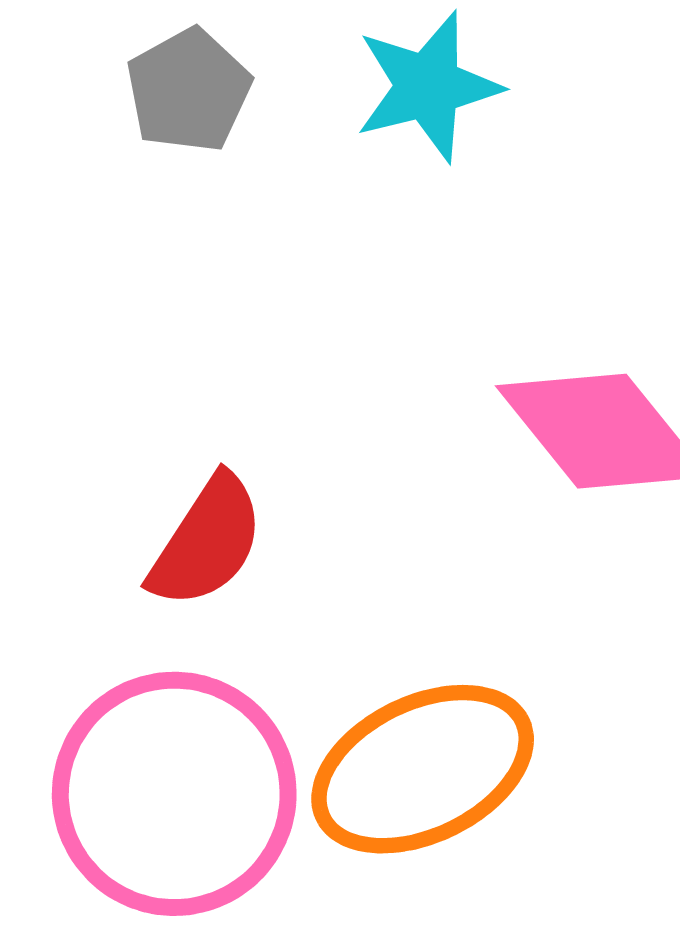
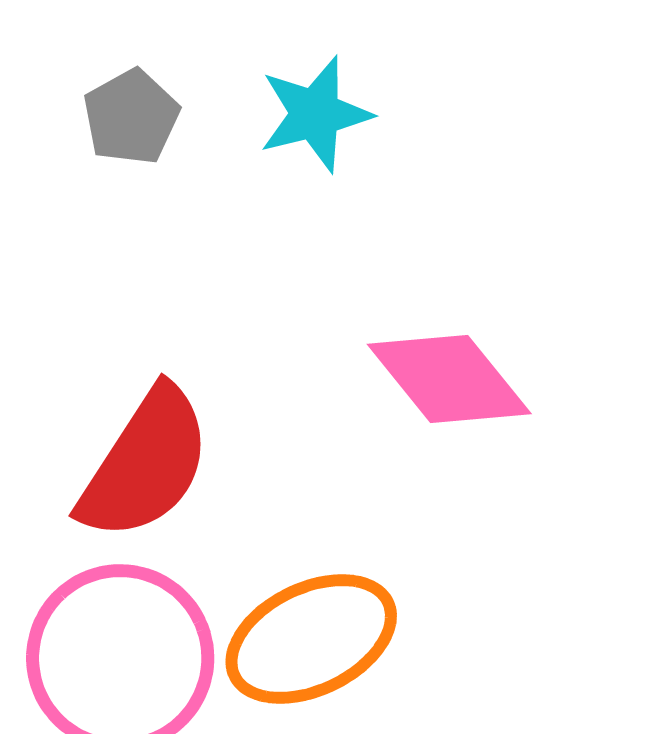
red semicircle: (207, 542) -> (145, 464), size x1.5

